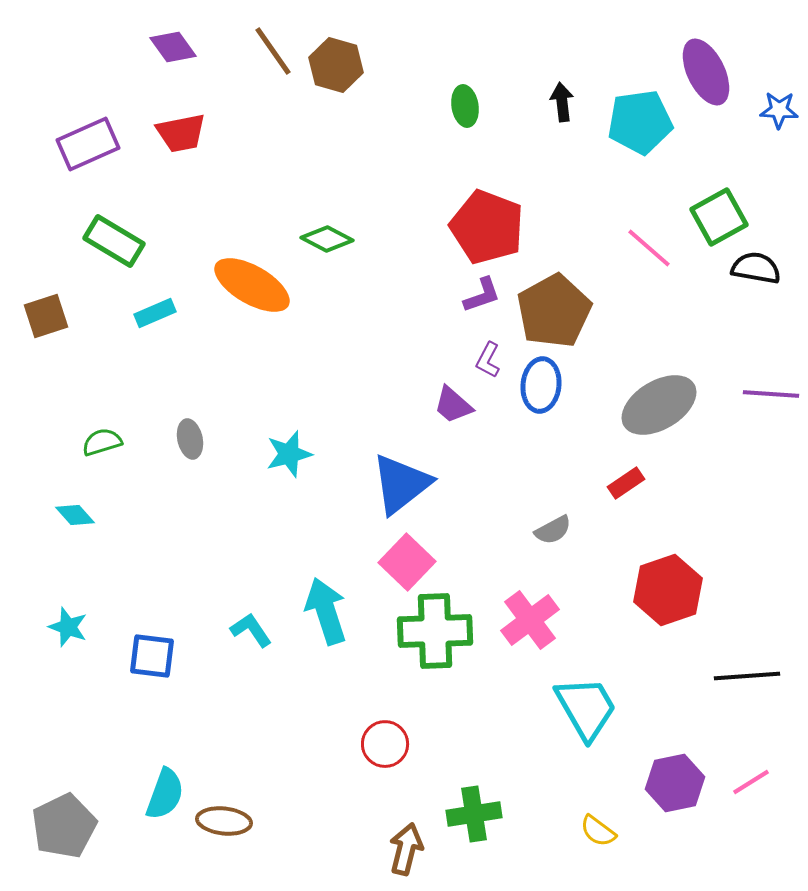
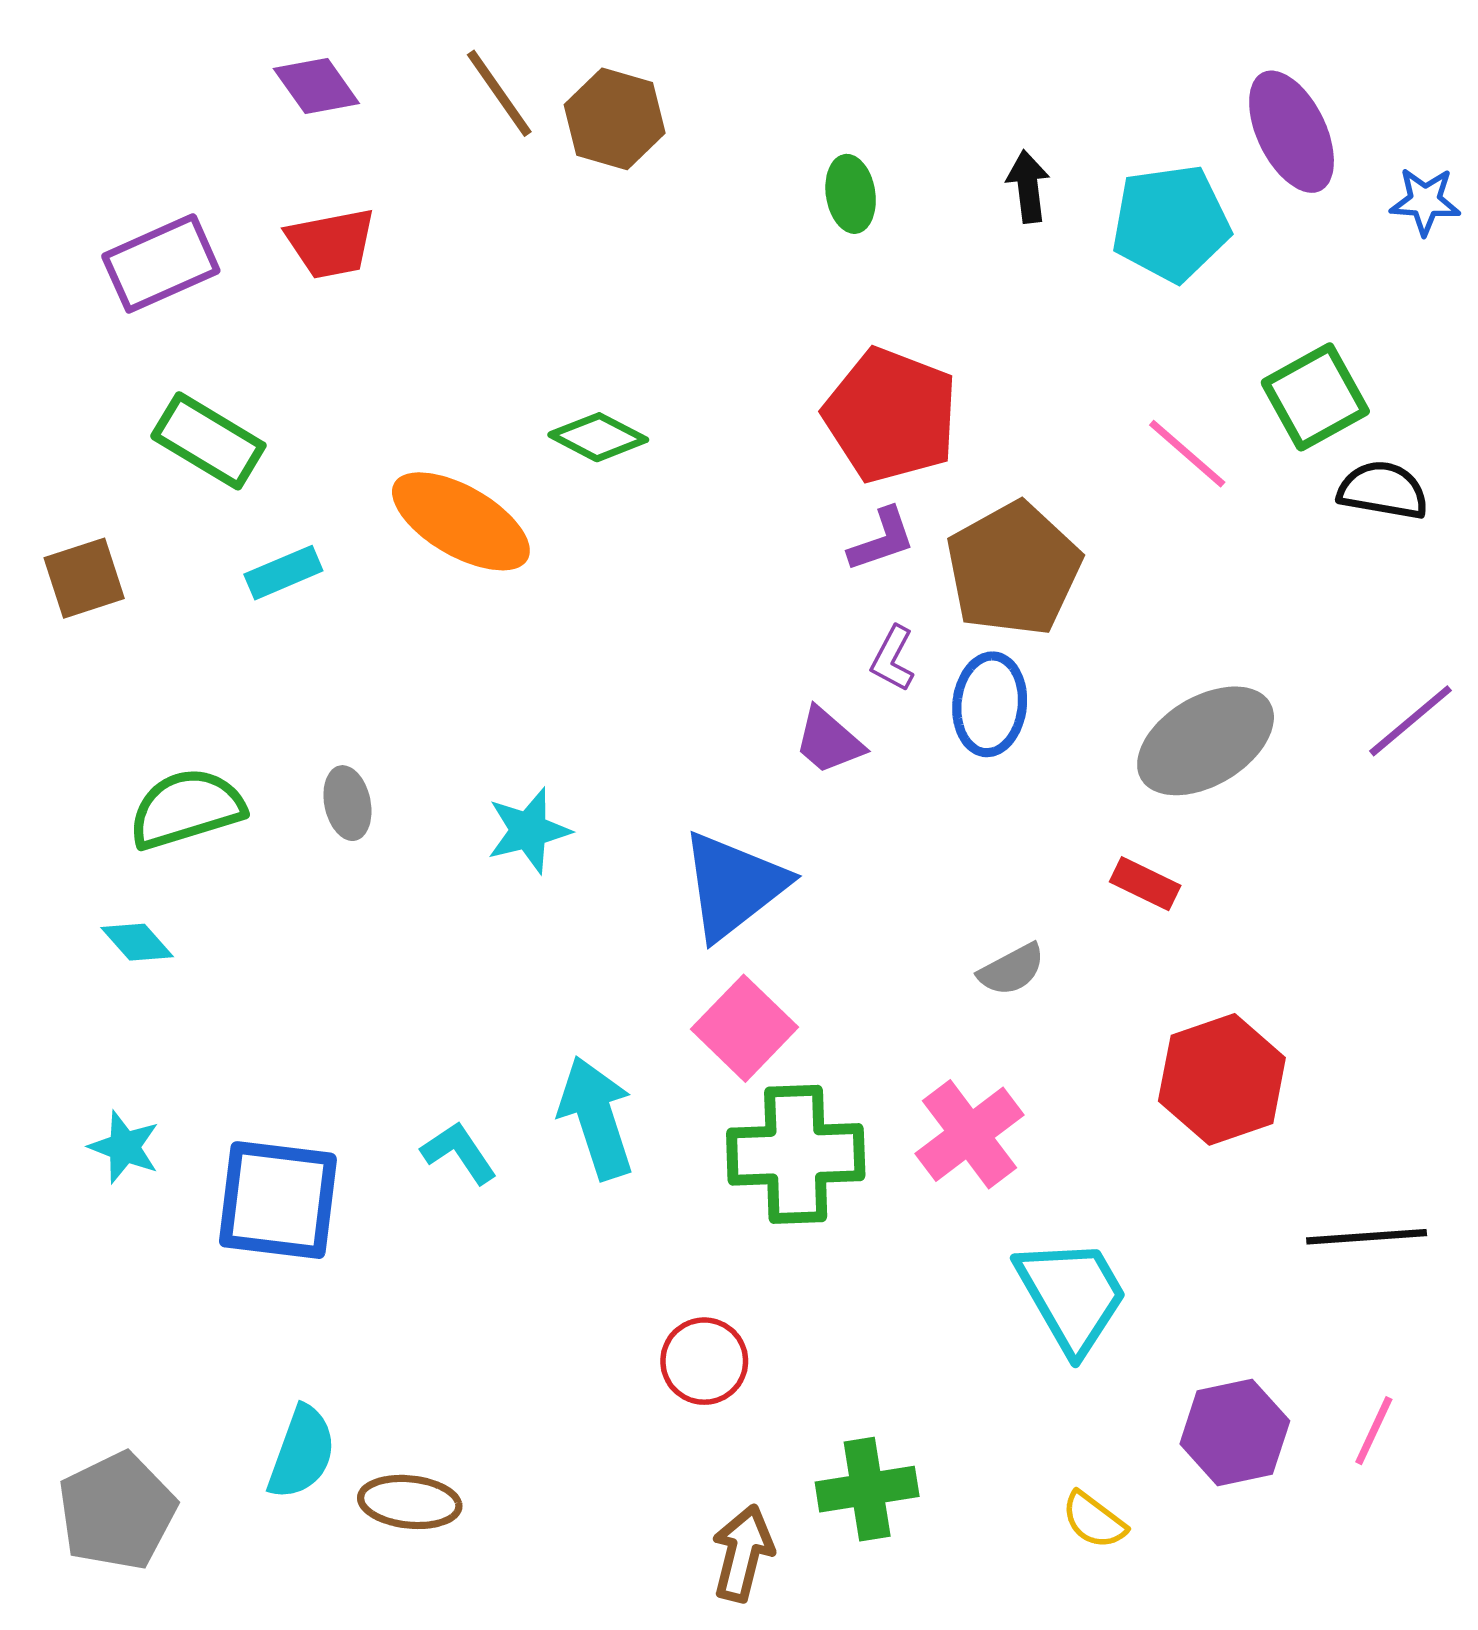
purple line: (771, 394) -> (1410, 721), turned -44
green semicircle: (102, 442) -> (186, 809), size x1.6
red rectangle: (626, 483) -> (1145, 884), turned 60
blue square: (152, 656) -> (278, 1200), size x1.5
pink line: (751, 782) -> (1374, 1431), turned -33

